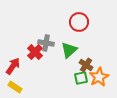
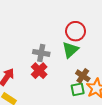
green triangle: (69, 50) -> (70, 50), moved
red cross: (35, 52) -> (39, 71), moved

